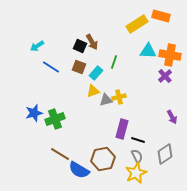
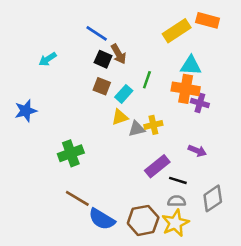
orange cross: (170, 55) -> (186, 89), moved
blue line: (51, 67) -> (97, 33), moved
purple cross: (165, 76) -> (200, 103), moved, turned -32
blue star: (34, 113) -> (26, 111), moved
purple arrow: (172, 117) -> (197, 151), moved, turned -40
purple rectangle: (122, 129) -> (157, 166), turned 36
gray semicircle: (137, 156) -> (177, 201), turned -64
brown hexagon: (103, 159) -> (143, 220), moved

